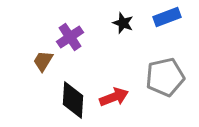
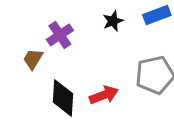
black star: (123, 23) -> (113, 21), turned 30

